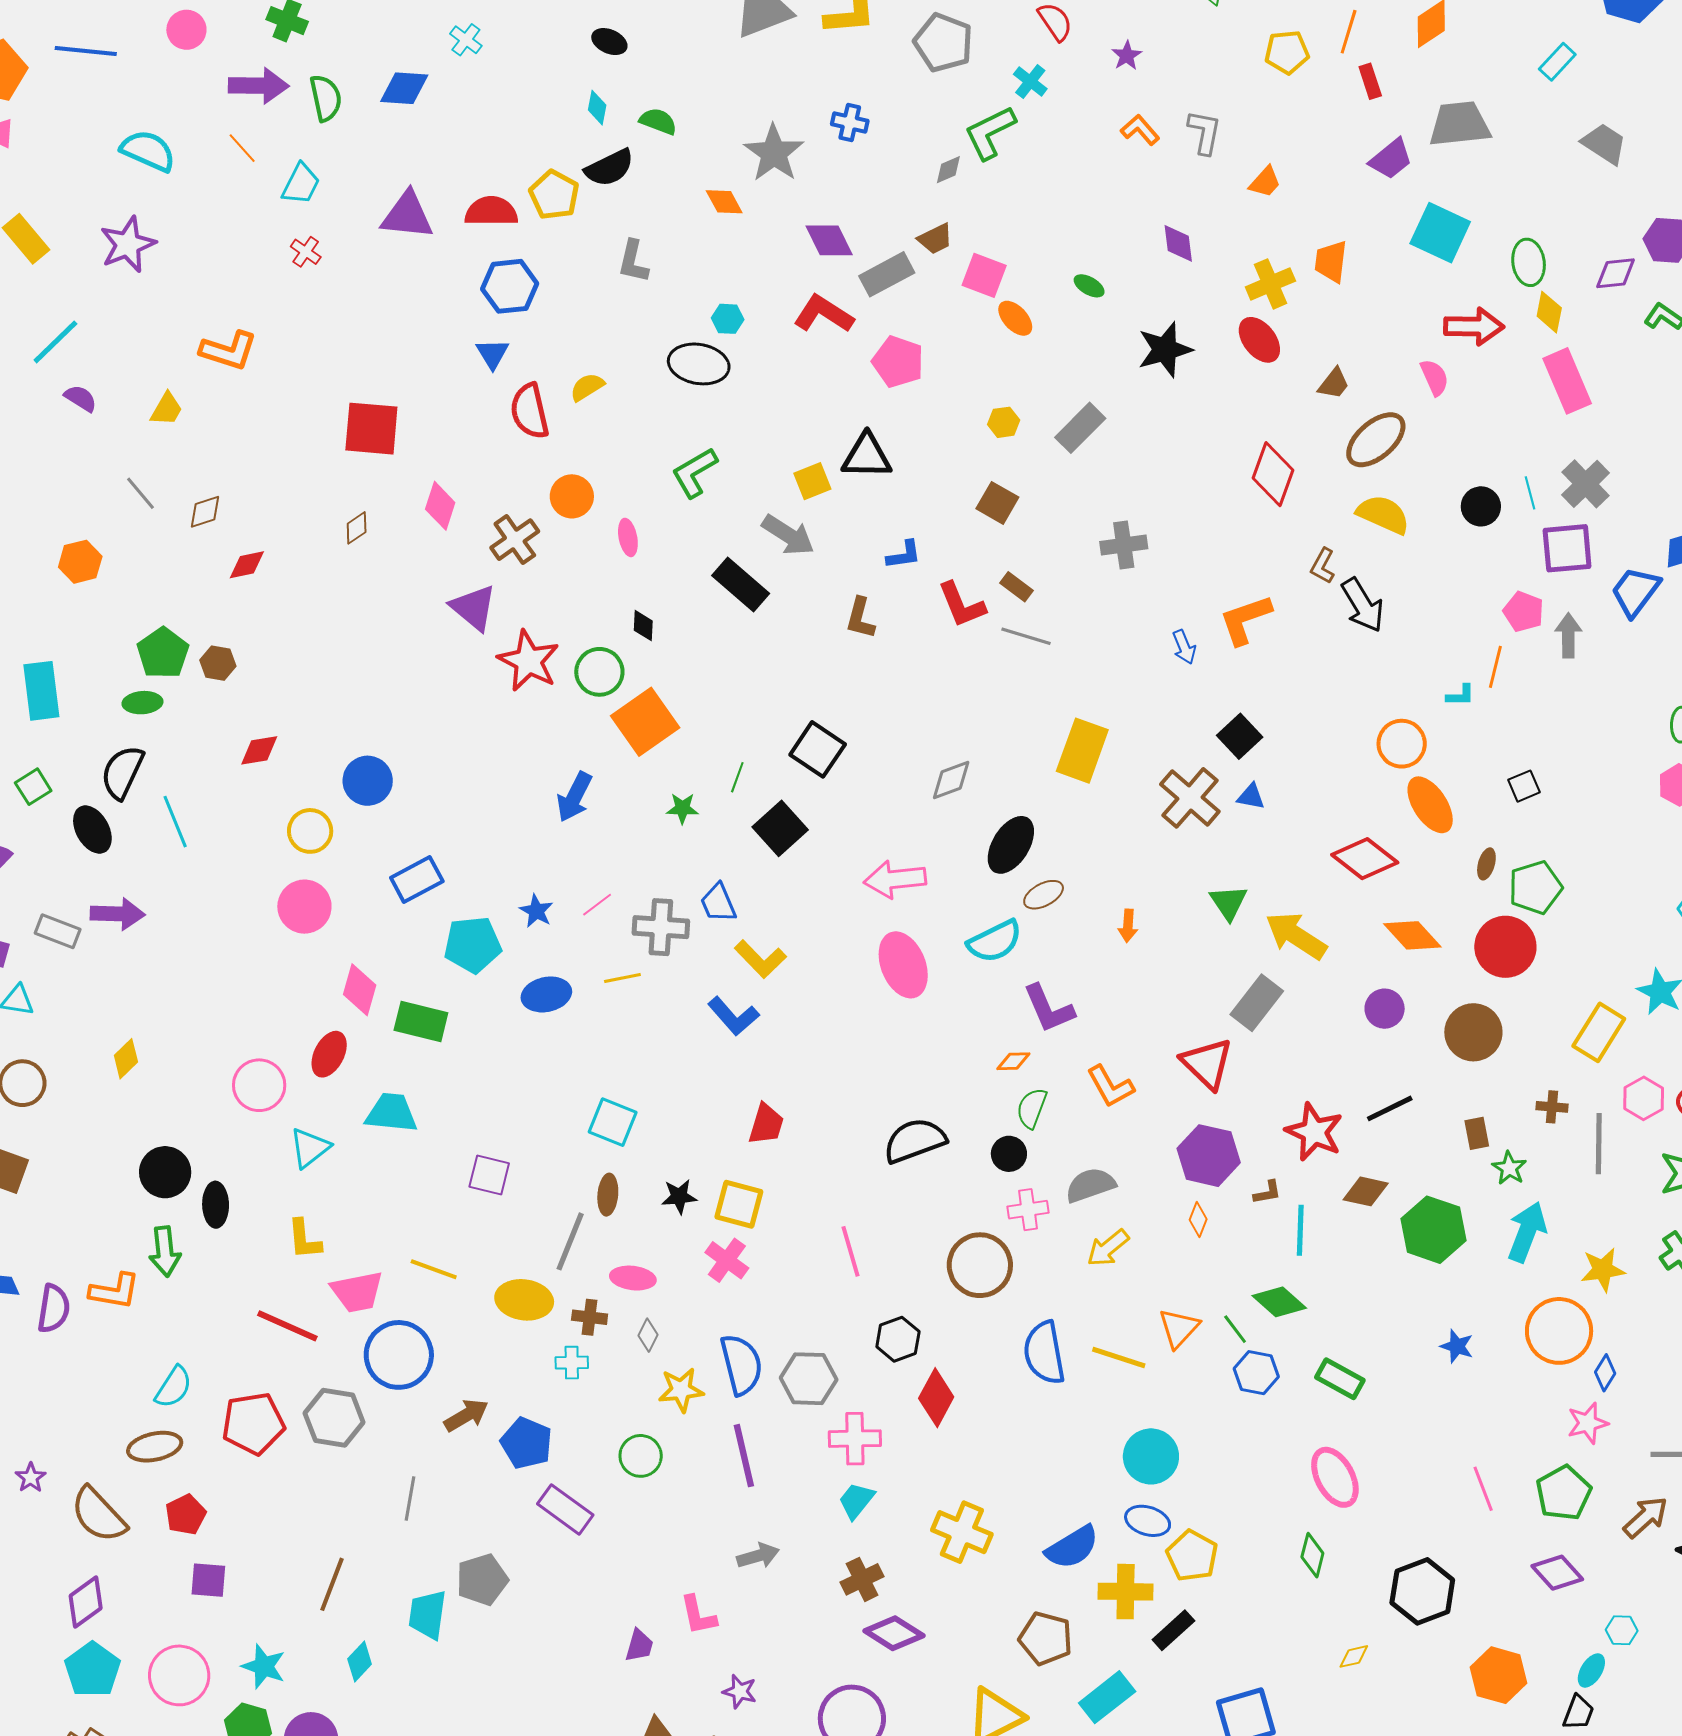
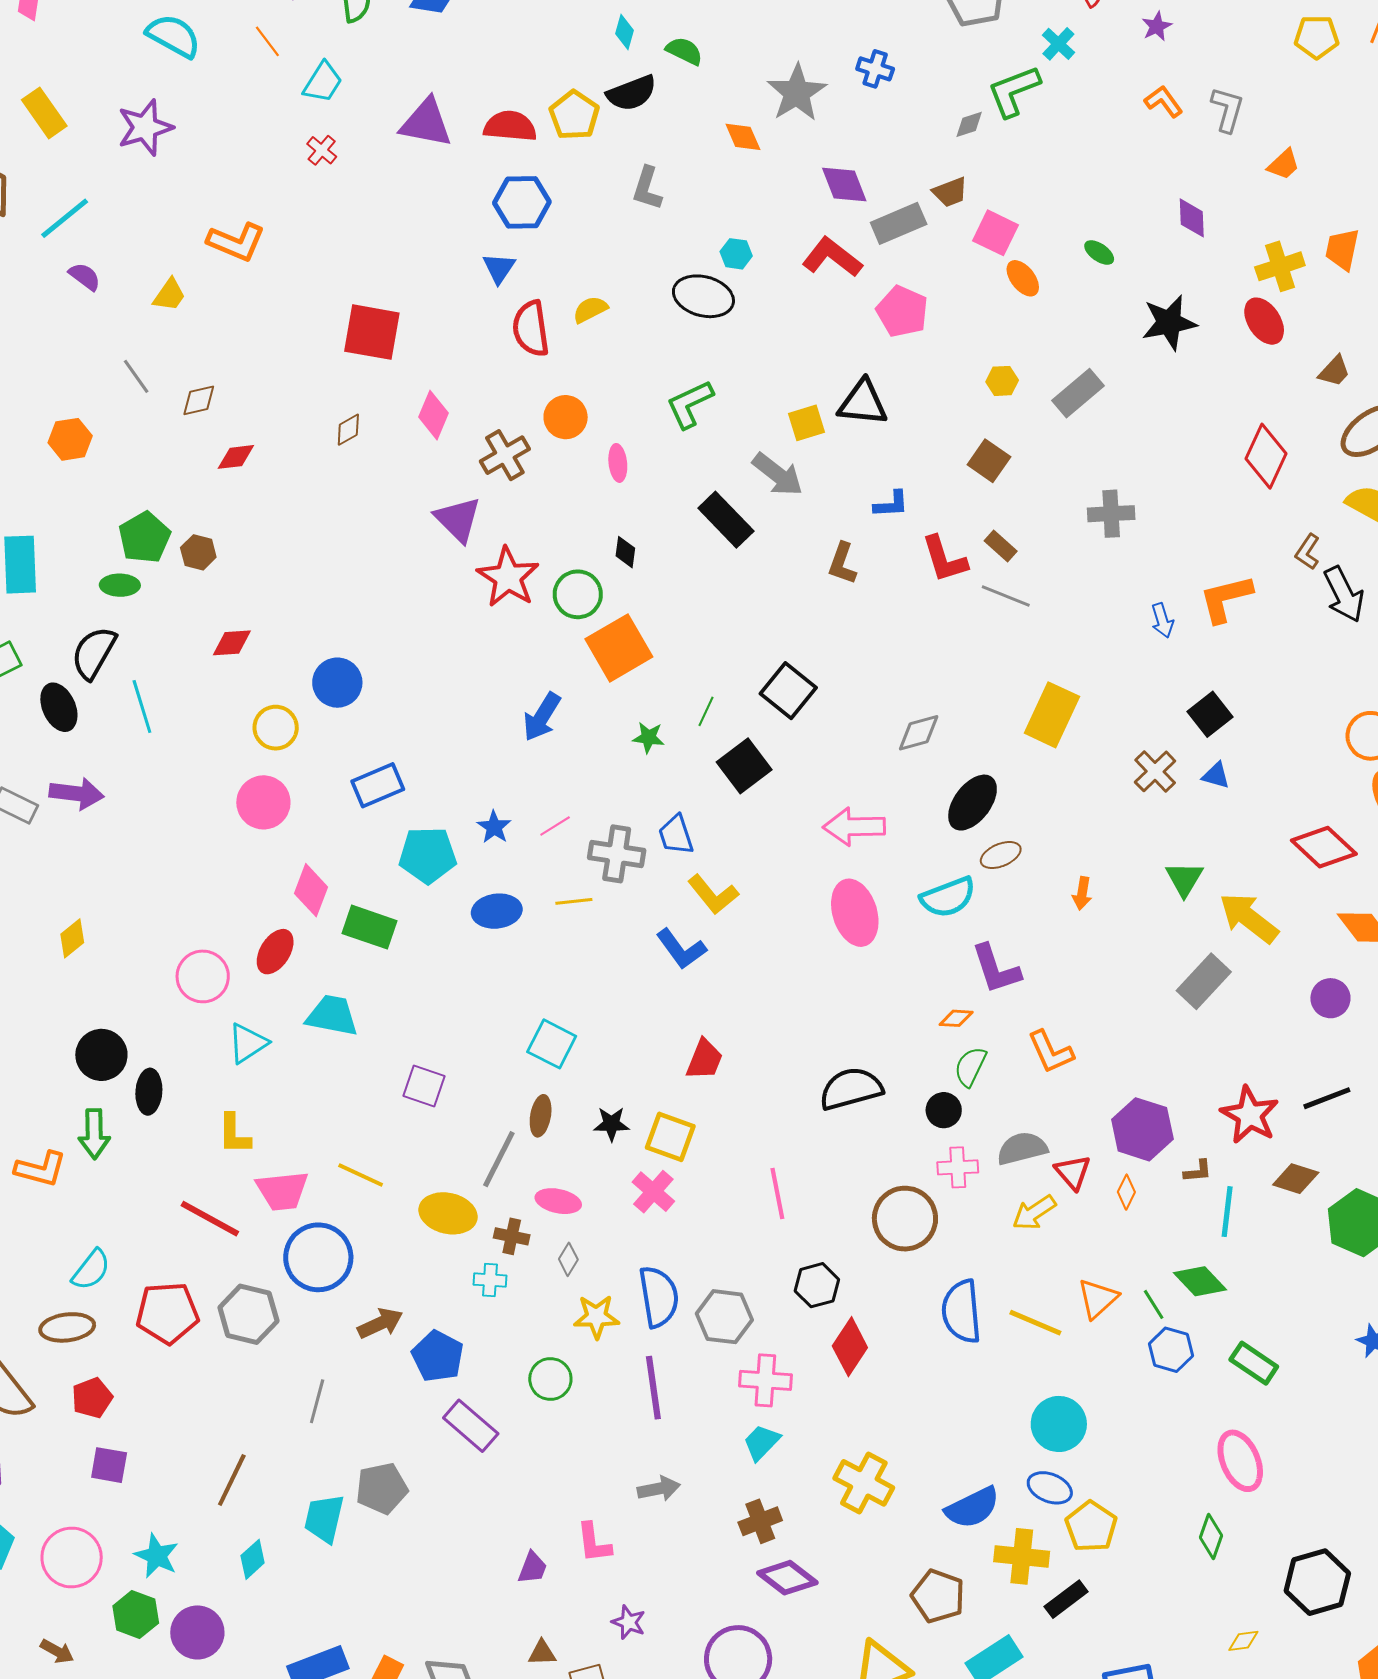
brown cross: (1190, 798) -> (1155, 771), size x0.7
red triangle: (1207, 1063) -> (1073, 1172), moved, size x0.7

